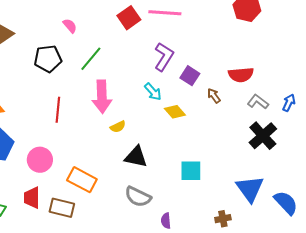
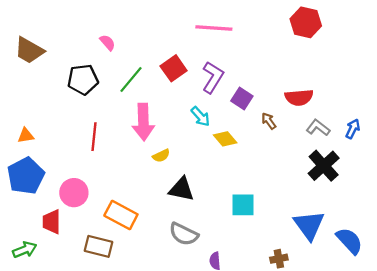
red square: (129, 18) -> (174, 68), moved
red trapezoid: (32, 198) -> (52, 222), moved

